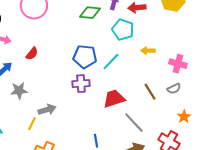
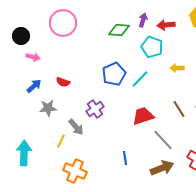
red semicircle: (32, 54) -> (63, 82), moved, turned 72
blue pentagon: (85, 57) -> (114, 74), turned -30
purple cross: (81, 84) -> (95, 109), moved, turned -30
gray arrow: (47, 110) -> (76, 127), turned 66

